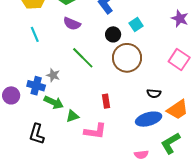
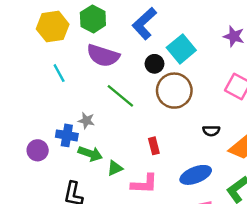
purple semicircle: (72, 24) -> (103, 56), size x1.5
cyan square: (136, 25) -> (181, 49), size x1.6
blue ellipse: (149, 119) -> (196, 175), moved

